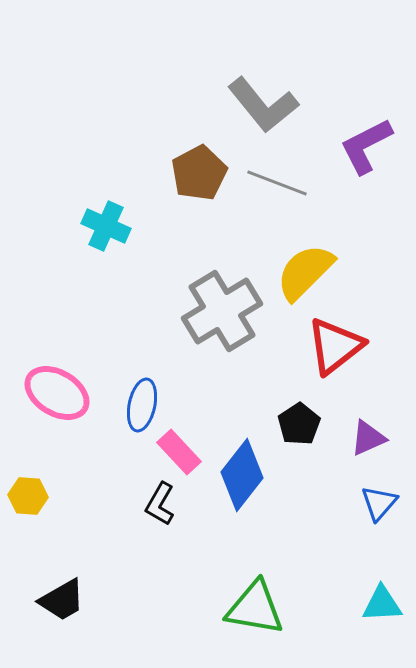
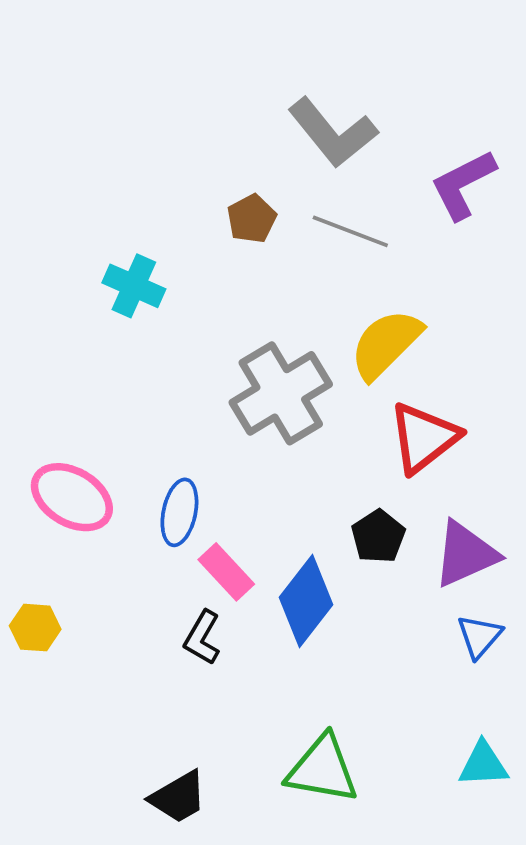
brown pentagon: (199, 173) -> (252, 219), size x0.7
purple triangle: (368, 438) -> (466, 554), size x1.5
black trapezoid: (62, 600) -> (178, 797), moved

